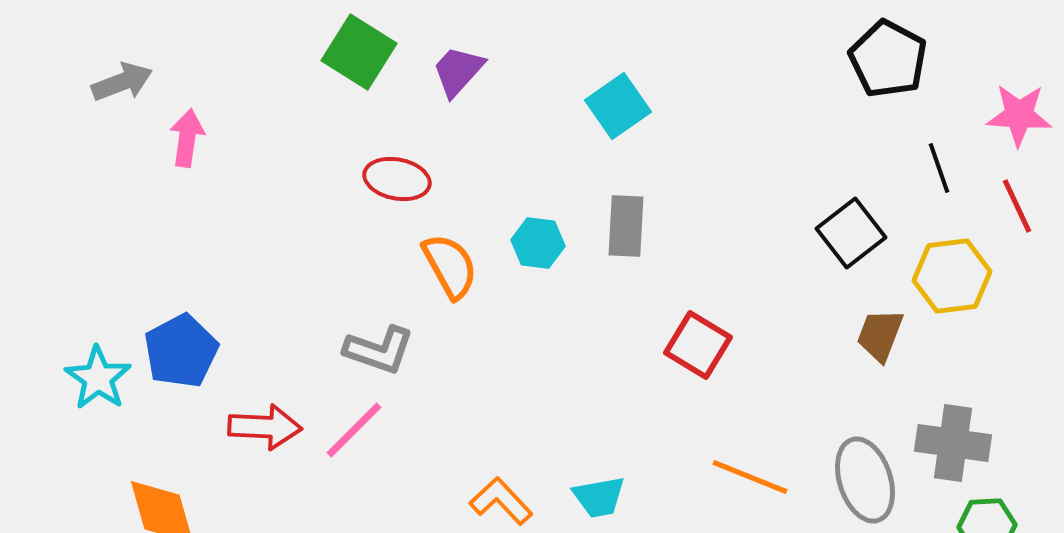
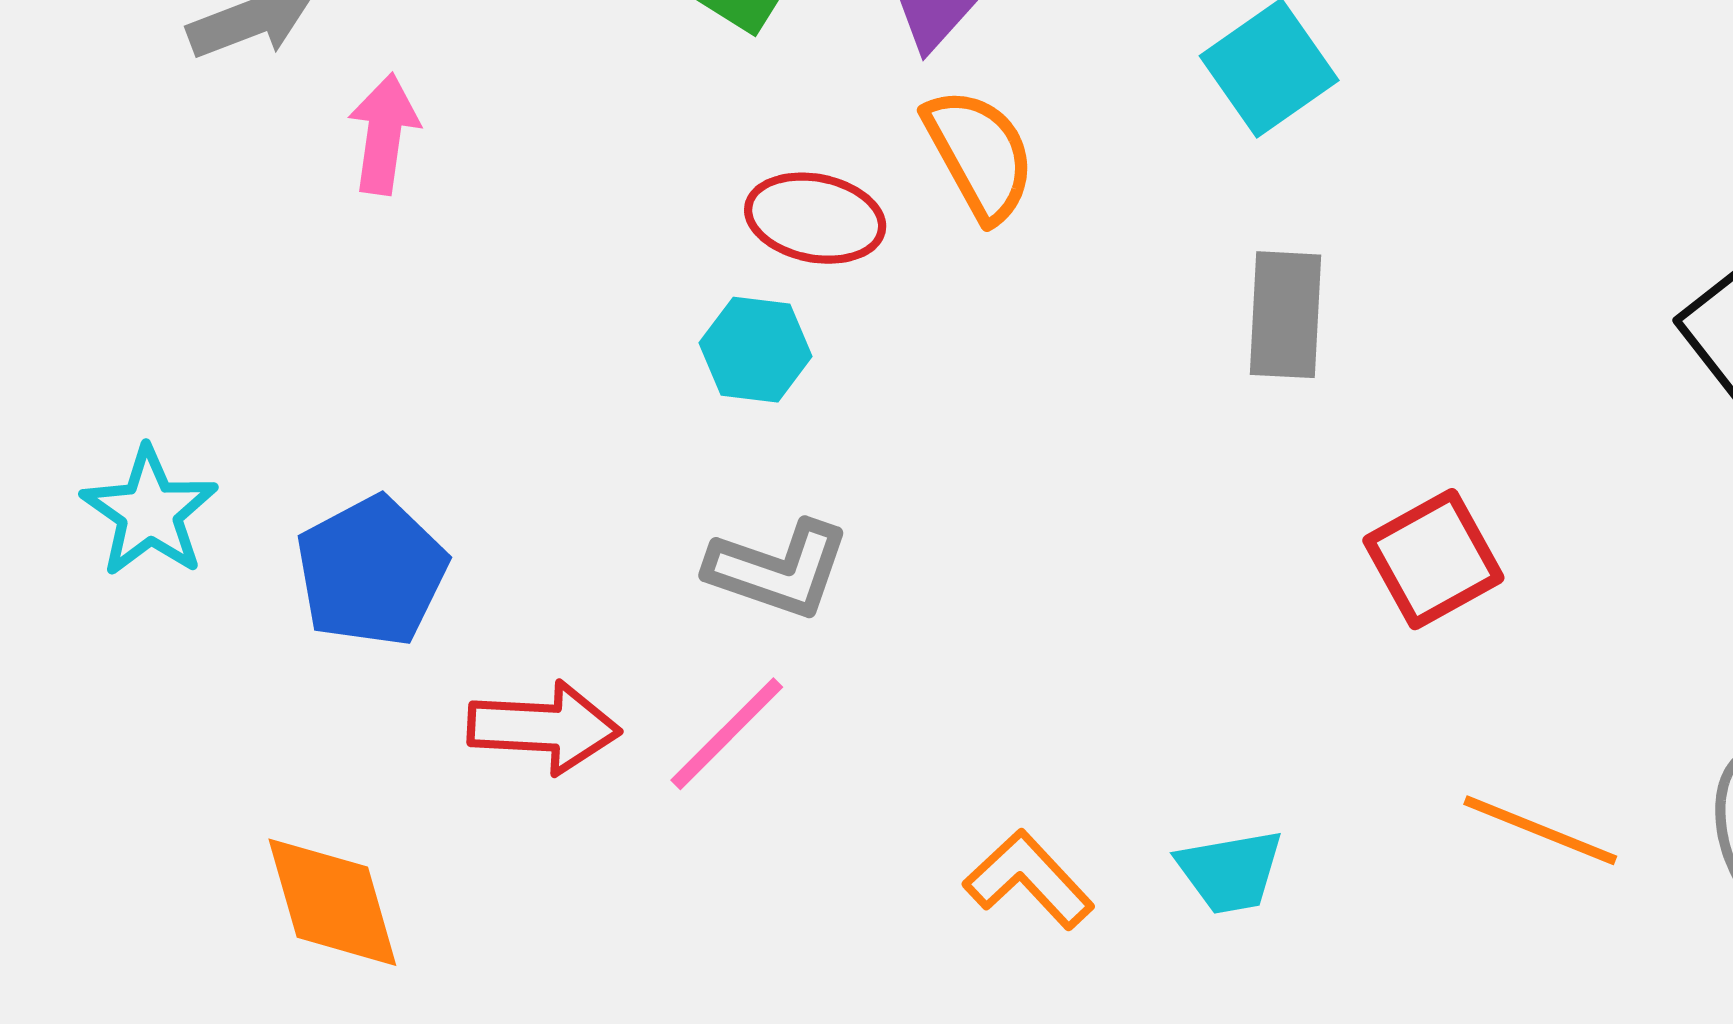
cyan hexagon: (538, 243) -> (756, 350), moved
orange semicircle: (450, 266) -> (979, 154), moved
red square: (698, 345) -> (1433, 559), turned 30
cyan star: (98, 378) -> (150, 512), moved

